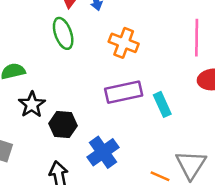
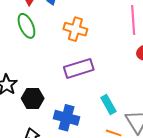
cyan rectangle: (162, 104) -> (108, 104), moved
blue cross: (103, 152) -> (66, 118), turned -35

